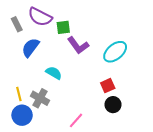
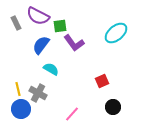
blue semicircle: (30, 47) -> (41, 45), moved
cyan ellipse: (115, 52) -> (116, 33), moved
black circle: (113, 105) -> (113, 107), moved

